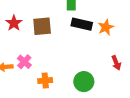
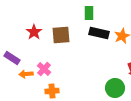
orange cross: (45, 81) -> (52, 91), moved
green circle: (84, 82) -> (115, 88), moved

